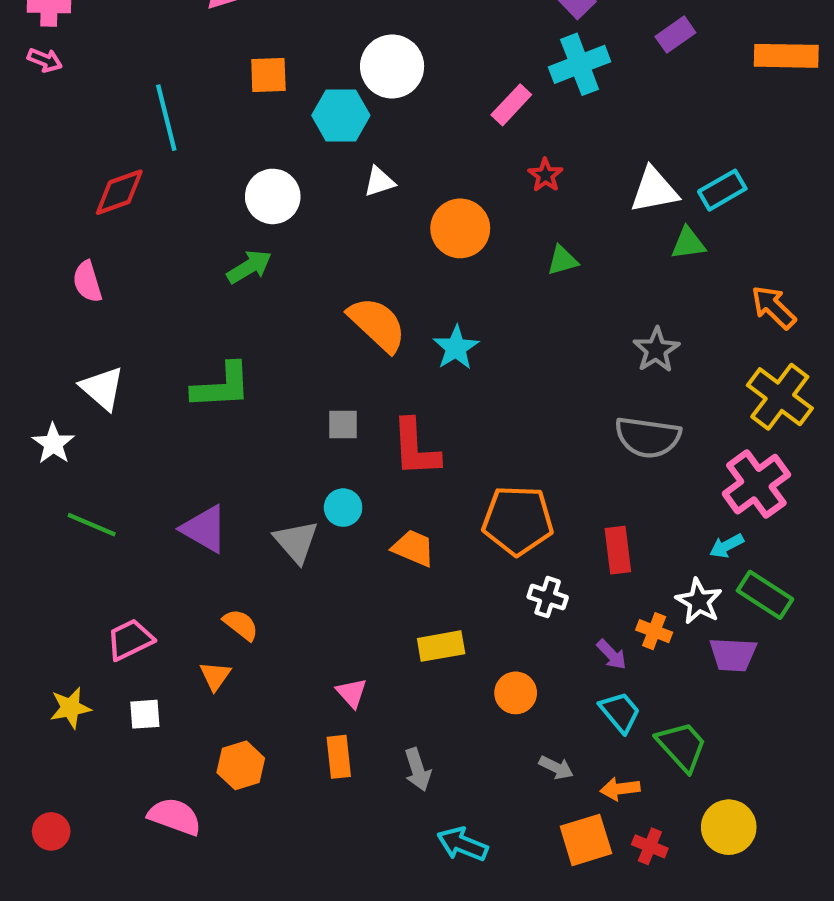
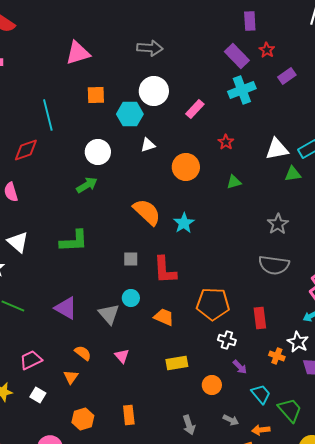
pink rectangle: (511, 105) -> (195, 109), moved
purple arrow: (612, 655) -> (240, 367), moved
pink triangle: (352, 693) -> (122, 356), moved
white square: (145, 714) -> (38, 395), turned 35
gray arrow: (418, 770) -> (189, 425), moved

